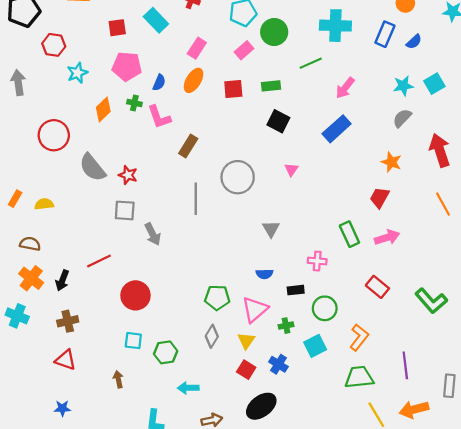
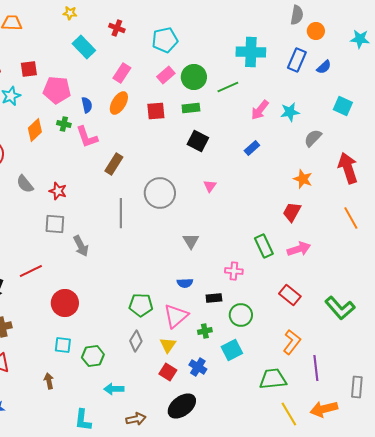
red square: (117, 28) -> (29, 69), moved
green circle: (274, 32) -> (194, 77), moved
blue semicircle: (159, 83) -> (87, 105), turned -35
cyan square: (434, 84) -> (343, 106), turned -36
cyan star: (403, 86) -> (290, 112), moved
blue rectangle: (337, 129) -> (252, 148), size x0.6
gray semicircle: (92, 167) -> (25, 184), size x0.7
orange L-shape: (359, 337) -> (292, 342), moved

